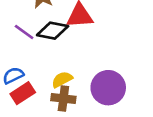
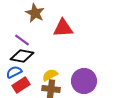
black diamond: (53, 31) -> (22, 56), moved

